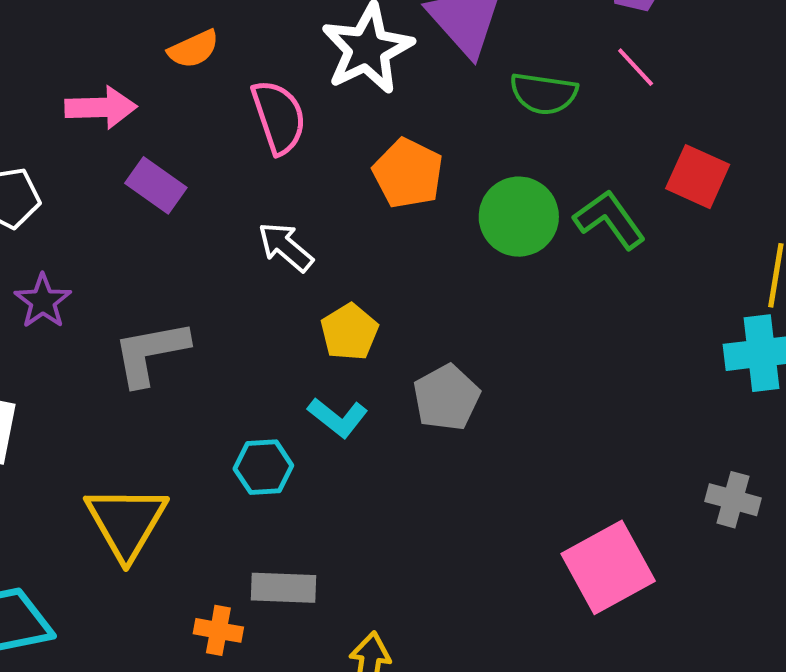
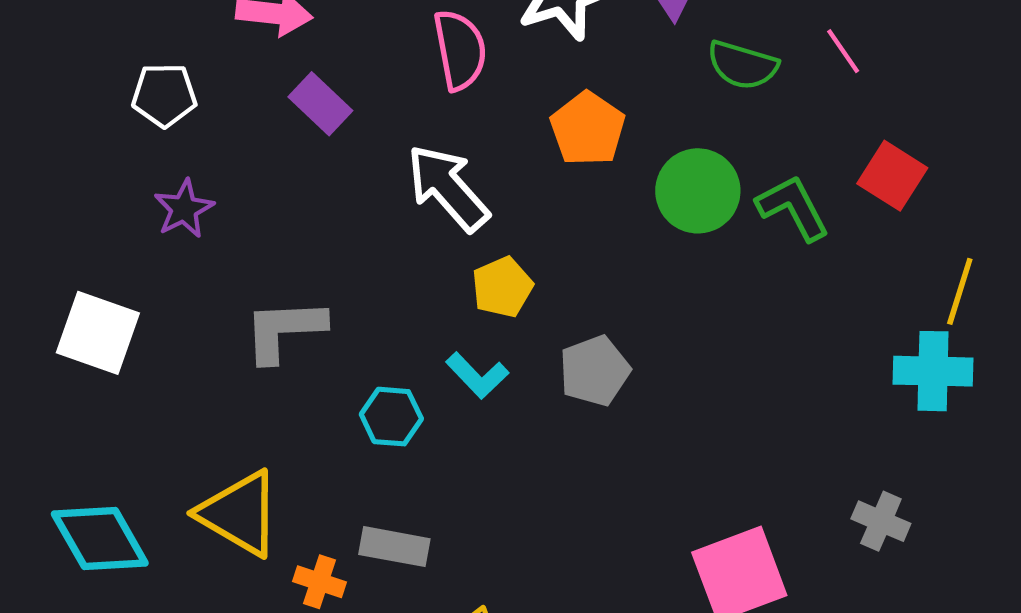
white arrow: (286, 247) -> (448, 188), size x1.5
gray L-shape: (150, 353) -> (284, 330), moved
yellow triangle: (126, 522) -> (239, 513), moved, turned -38

